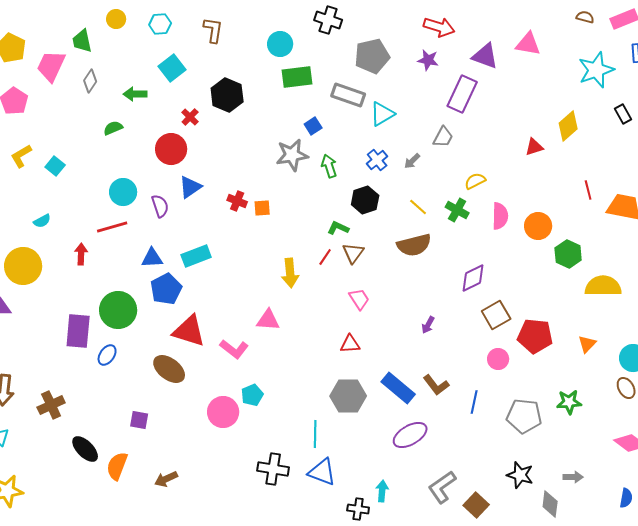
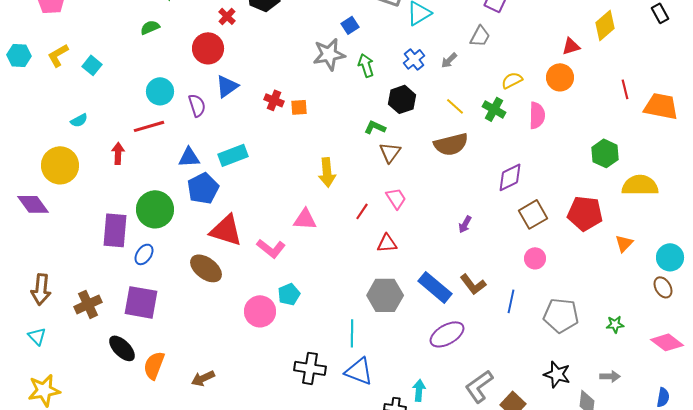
orange circle: (538, 226) -> (560, 77), moved
red line: (325, 257) -> (362, 211), moved
red pentagon: (535, 336) -> (585, 213), moved
green star: (569, 402) -> (615, 324), moved, size x0.7
purple square: (139, 420) -> (141, 302), moved, size x1.8

